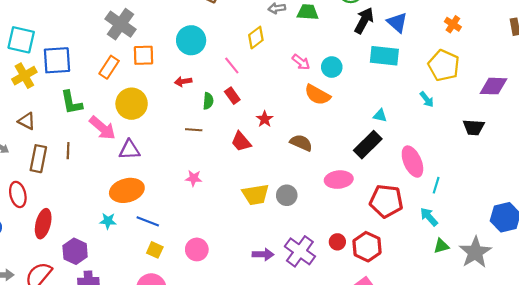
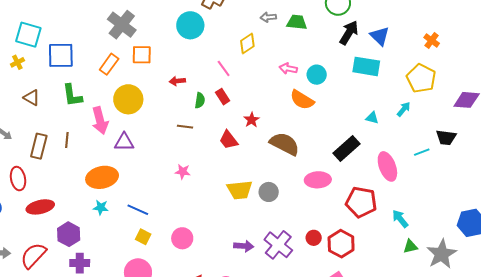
cyan circle: (191, 40) -> (190, 25), moved
pink arrow: (301, 62) -> (288, 69), turned 150
yellow cross: (24, 76) -> (17, 62), moved, size x0.6
cyan arrow: (427, 99) -> (404, 109), turned -105
cyan triangle: (380, 116) -> (372, 118), moved
brown triangle: (27, 121) -> (32, 98), moved
pink arrow: (102, 128) -> (100, 121), turned 32
brown semicircle: (301, 143) -> (285, 144), size x1.4
cyan line: (436, 185) -> (422, 152), moved, turned 49
orange ellipse: (127, 190) -> (102, 177), moved
red ellipse: (43, 224) -> (40, 207), turned 60

